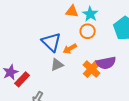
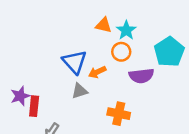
purple semicircle: (106, 63) -> (141, 76), moved
orange cross: (91, 69) -> (119, 114), moved, turned -36
red rectangle: (22, 79) -> (34, 106), turned -42

